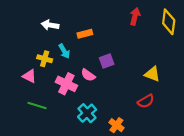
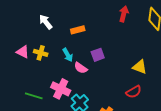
white arrow: (50, 25) -> (46, 22), turned 42
cyan arrow: (64, 51) -> (68, 55), moved
pink triangle: (29, 76) -> (23, 52), moved
pink cross: (66, 84) -> (61, 89), moved

